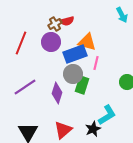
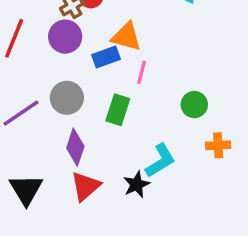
blue rectangle: (75, 54) -> (106, 57), size x0.7
gray circle: (73, 74) -> (67, 98), moved
purple diamond: (57, 93) -> (75, 147), moved

